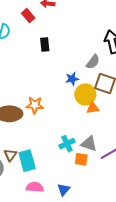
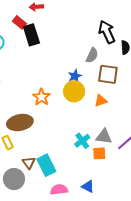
black rectangle: (45, 44) -> (31, 35), moved, size x1.5
yellow circle: (85, 94) -> (74, 91), moved
orange star: (35, 105) -> (41, 97), moved, turned -30
blue triangle: (64, 190) -> (88, 186), turned -32

